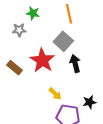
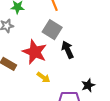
yellow arrow: (55, 94) -> (43, 77), moved

